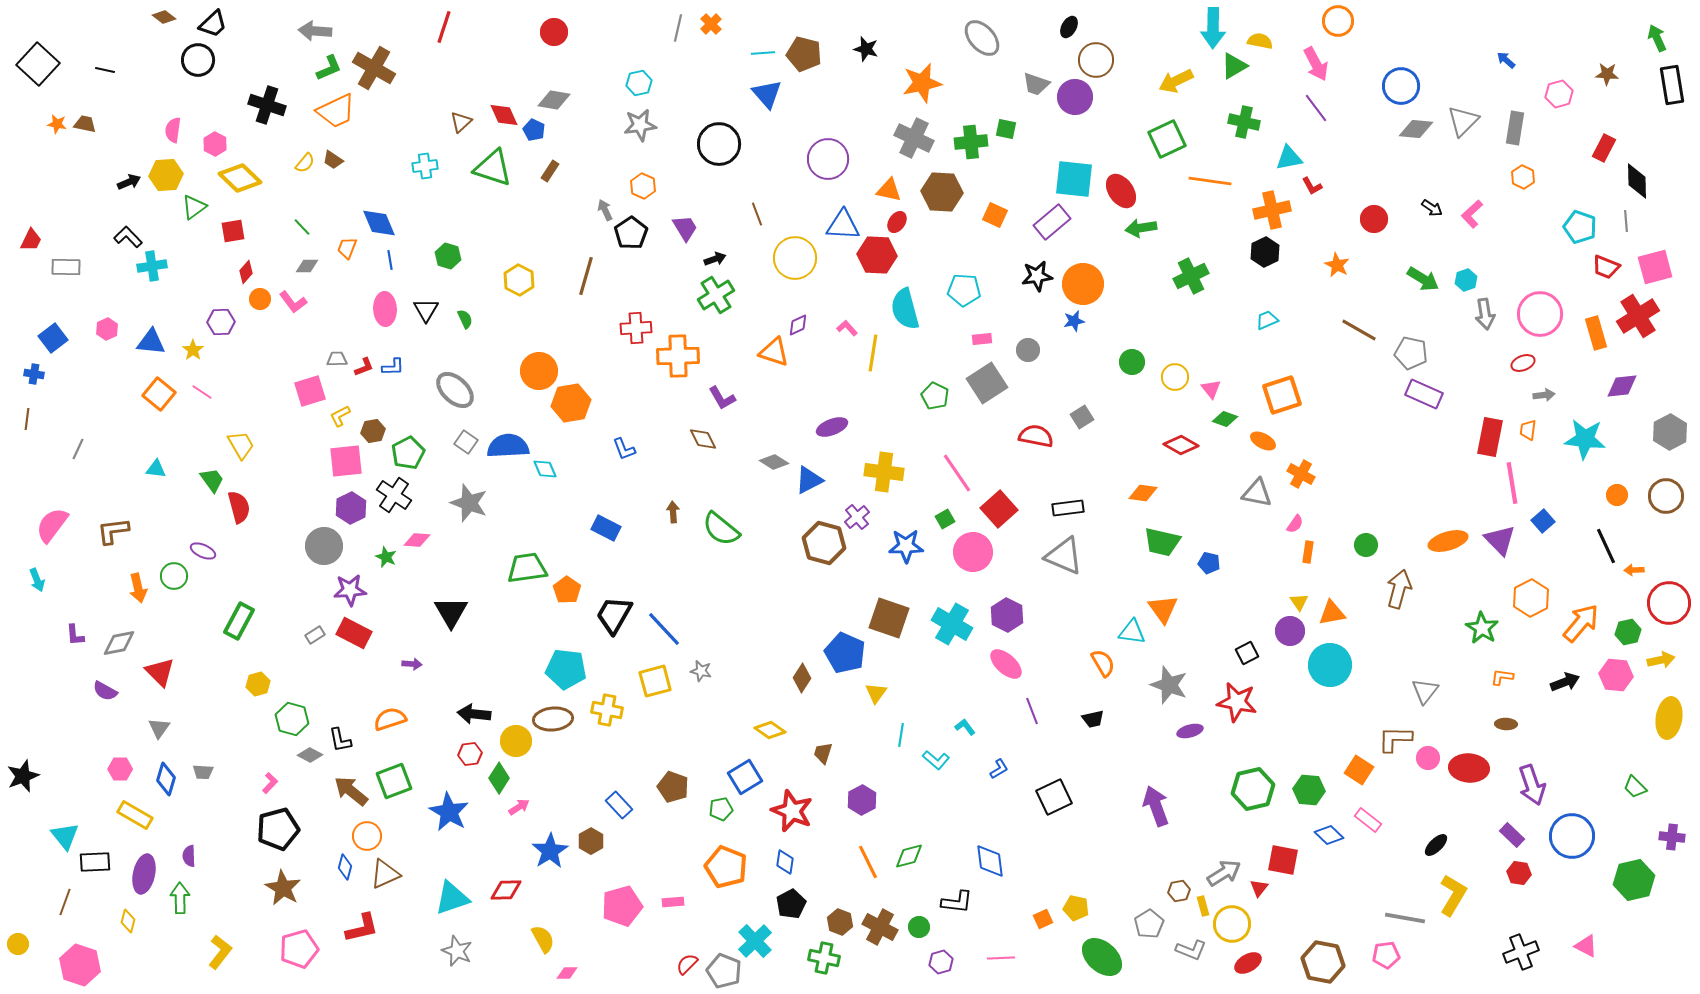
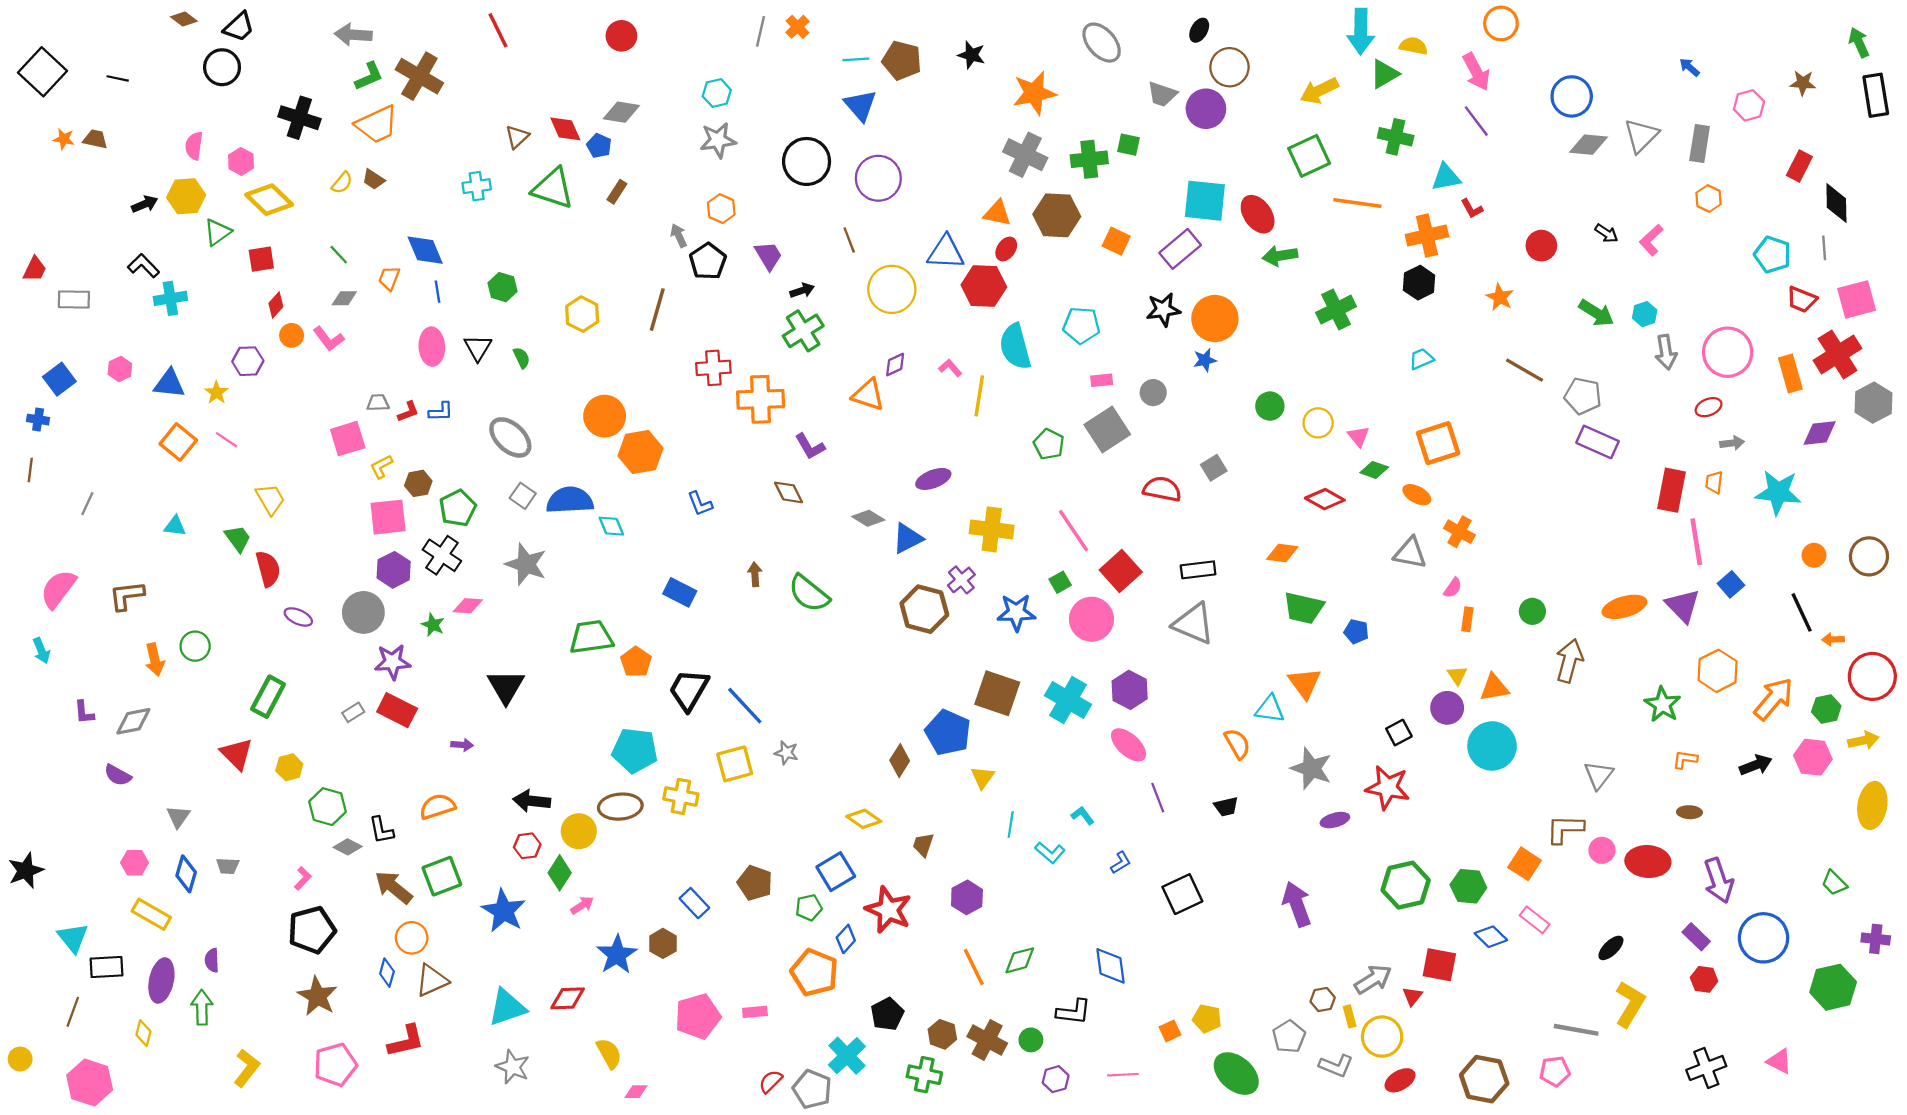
red line: (444, 27) -> (498, 30), turned -44
purple circle: (828, 159) -> (878, 178), moved
gray hexagon: (1670, 432) -> (1873, 403), moved
purple ellipse: (203, 551) -> (298, 617), moved
red triangle: (160, 672) -> (237, 754), moved
blue diamond: (785, 862) -> (846, 939), moved, turned 35

